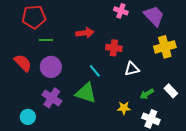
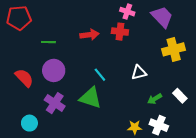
red pentagon: (34, 17) -> (19, 18), moved
red cross: (114, 48) -> (120, 32), moved
red semicircle: (23, 63) -> (24, 78), moved
yellow star: (124, 108) -> (135, 127), moved

